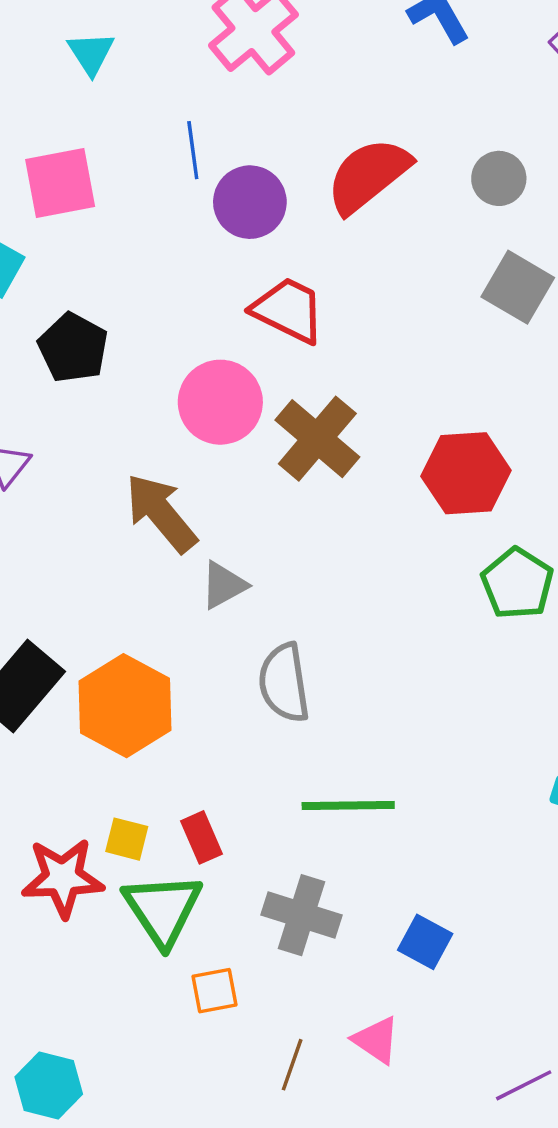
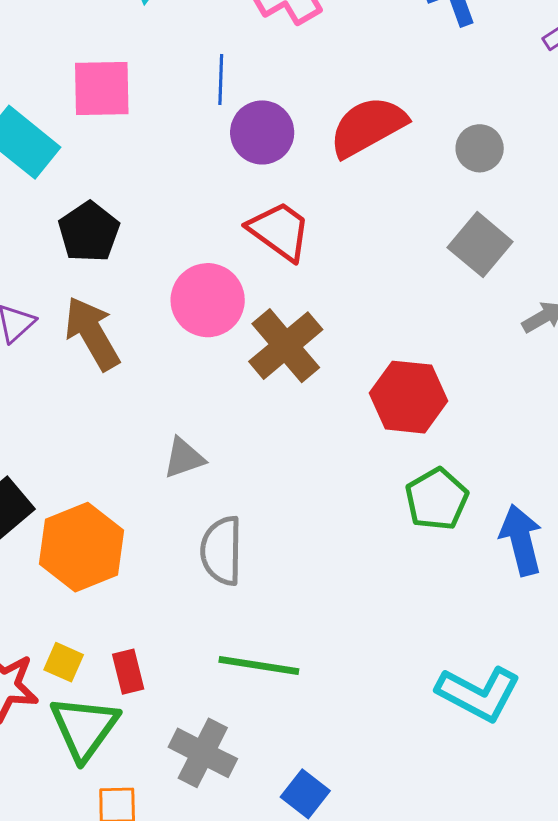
brown arrow: (161, 513) -> (92, 333), moved

